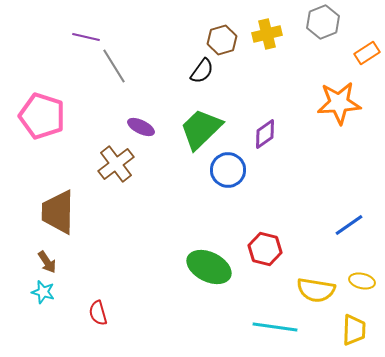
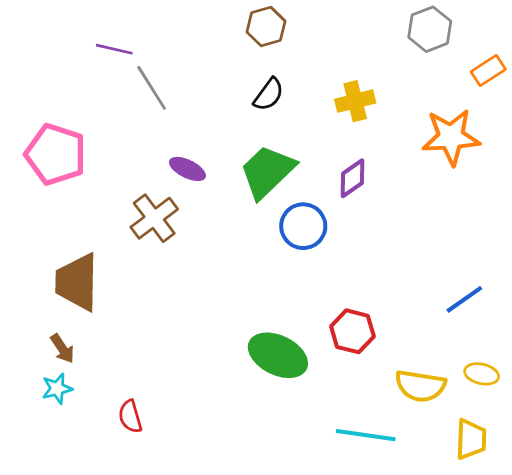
yellow cross: (267, 34) -> (355, 101), moved
brown hexagon: (222, 40) -> (266, 27), moved
cyan star: (43, 292) -> (57, 389), turned -30

